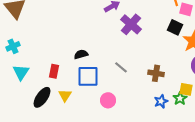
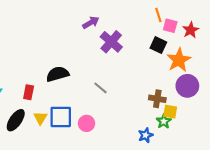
black semicircle: (81, 54) -> (58, 74), size x1.5
brown cross: (156, 73) -> (157, 99), moved
blue square: (88, 76) -> (61, 117), moved
blue star: (161, 101) -> (146, 135), moved

